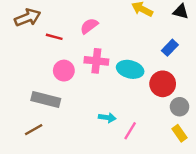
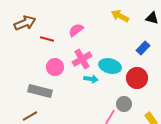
pink cross: (96, 61) -> (82, 59), turned -36
gray circle: (180, 107) -> (124, 104), moved
cyan arrow: (107, 118) -> (91, 79), moved

